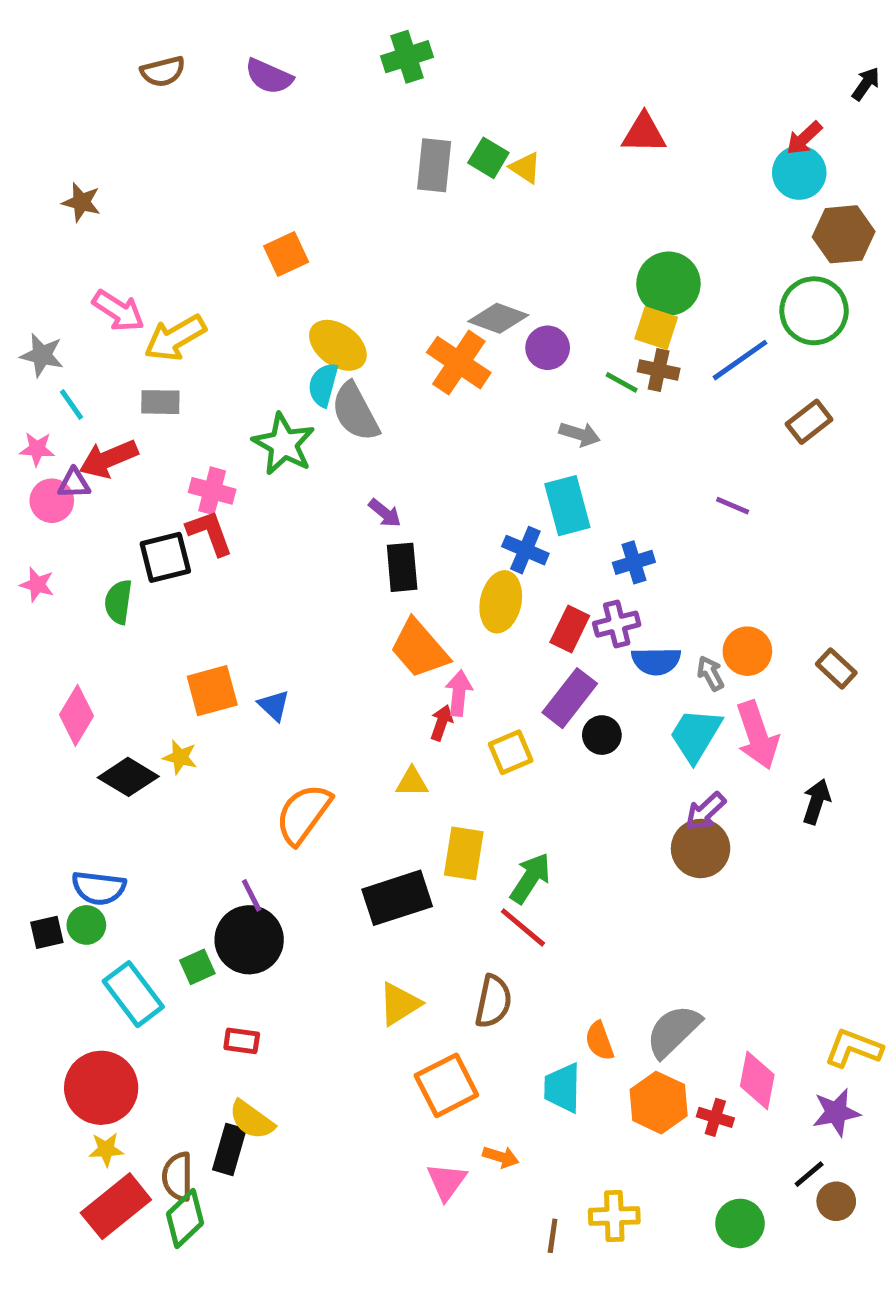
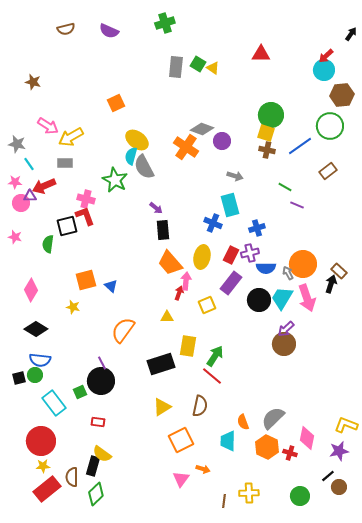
green line: (622, 382) -> (285, 187), moved
yellow ellipse: (501, 602) -> (202, 257), moved
orange circle: (747, 651) -> (303, 264), size x1.4
black circle: (602, 735) -> (259, 300), moved, size x1.5
black diamond: (128, 777) -> (36, 329), moved
black arrow: (816, 802) -> (331, 284), moved
green diamond: (185, 1219) -> (96, 494), moved

